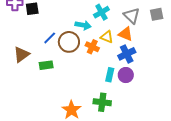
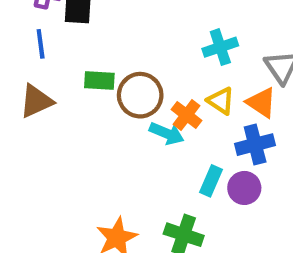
cyan arrow: (83, 25) -> (167, 133), moved
blue line: (50, 38) -> (41, 44), moved, turned -64
green rectangle: (46, 65) -> (99, 81), moved

